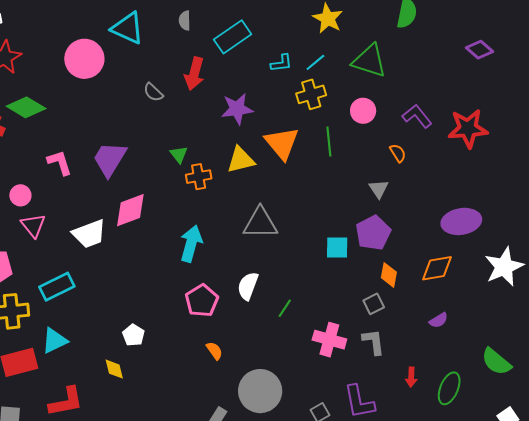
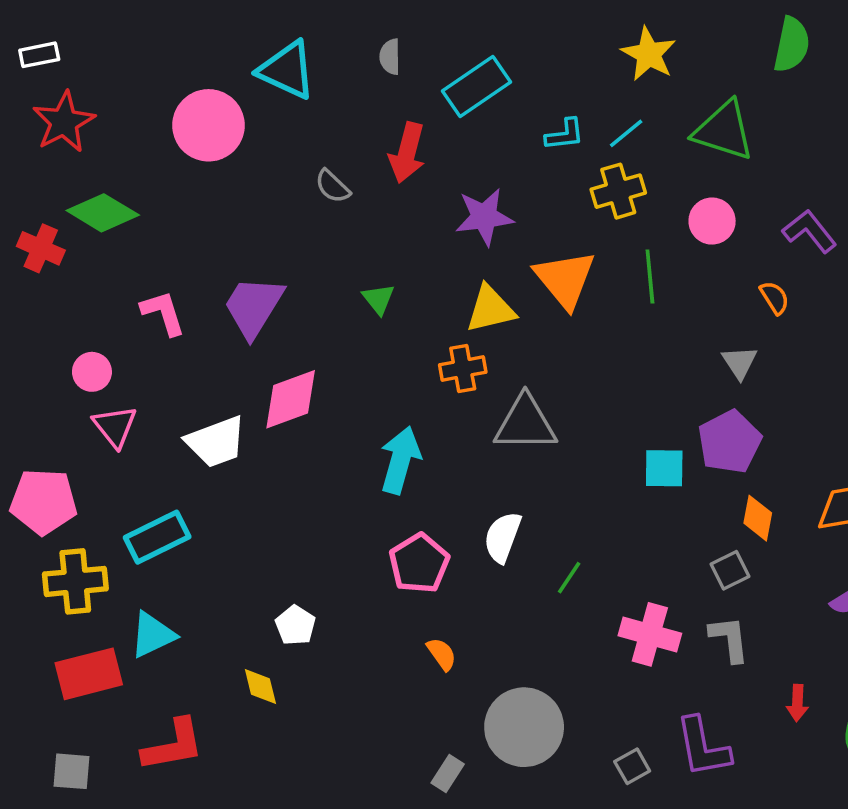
orange cross: (199, 177) -> (463, 369), moved

